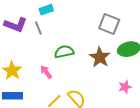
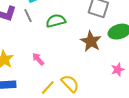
green semicircle: (64, 52) -> (56, 21), moved

